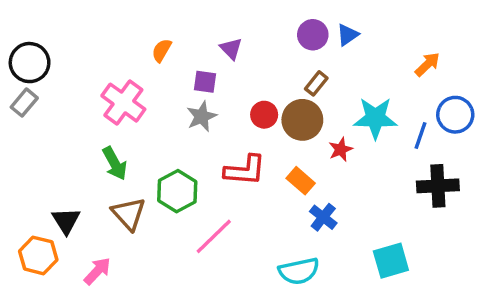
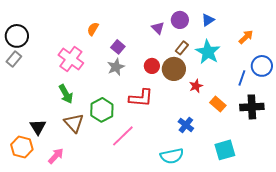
blue triangle: (348, 35) -> (208, 20), moved
purple triangle: (231, 49) -> (158, 28), moved
purple square: (205, 82) -> (118, 47), turned 32
cyan star: (375, 118) -> (208, 52), moved, turned 30
orange rectangle: (301, 181) -> (218, 104), moved

